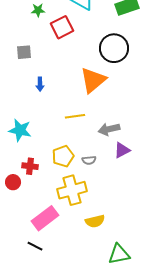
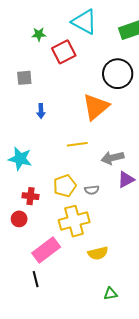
red circle: (13, 182) -> (19, 219), moved
black line: (35, 246) -> (36, 279), turned 49
green triangle: (119, 254) -> (110, 294), moved, size x0.6

